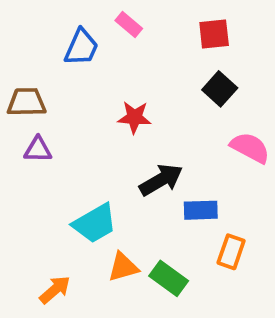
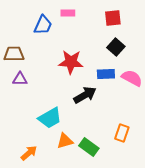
pink rectangle: (129, 25) -> (68, 13), turned -40
red star: (134, 117) -> (71, 62), size x1.4
blue rectangle: (201, 210) -> (106, 74), moved

